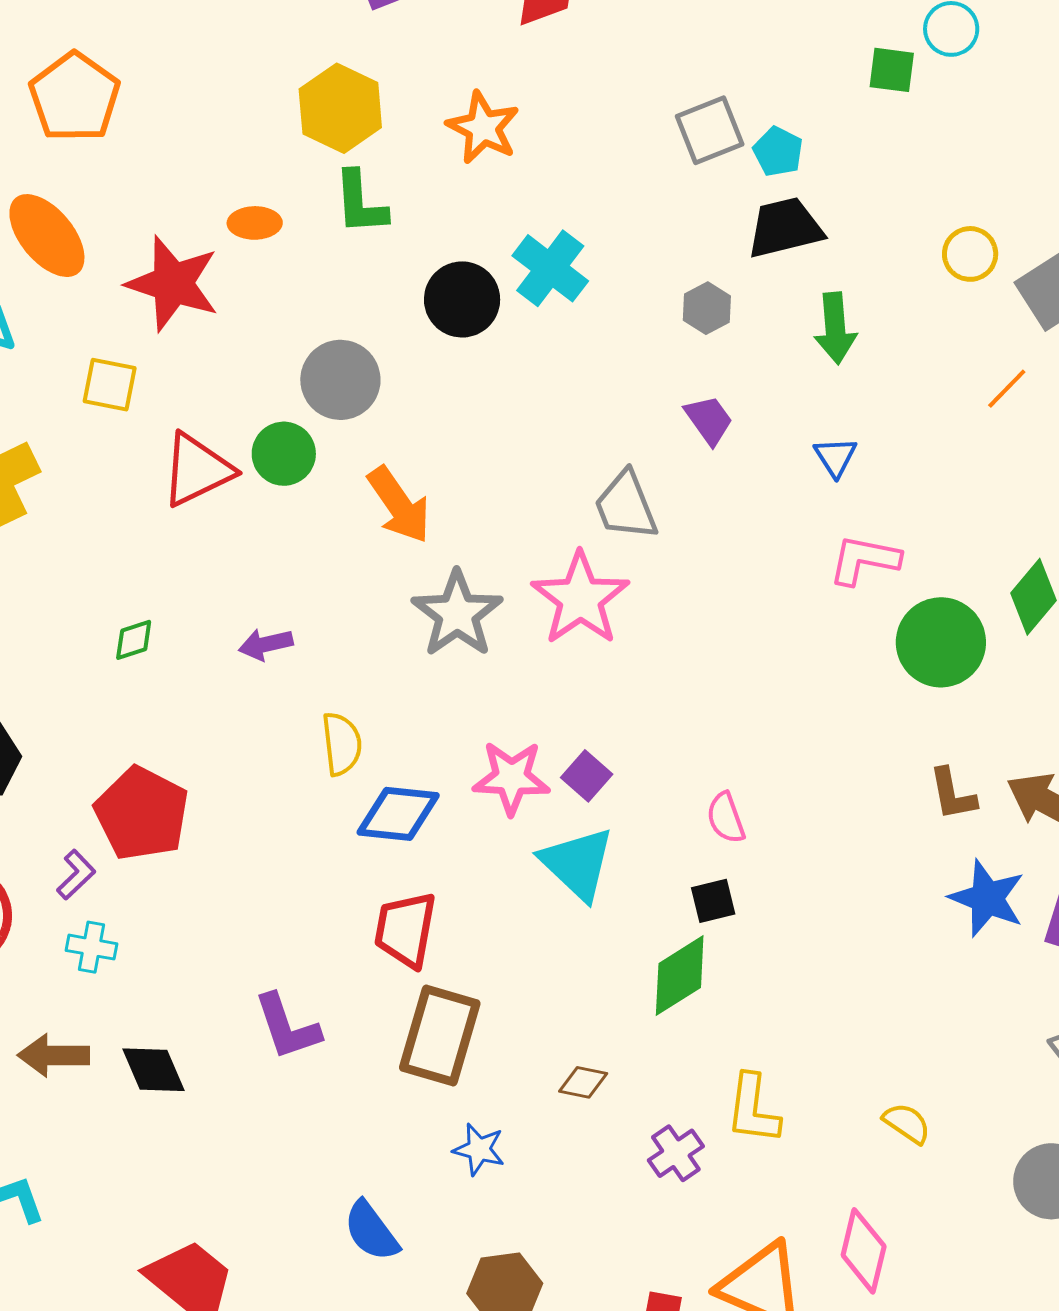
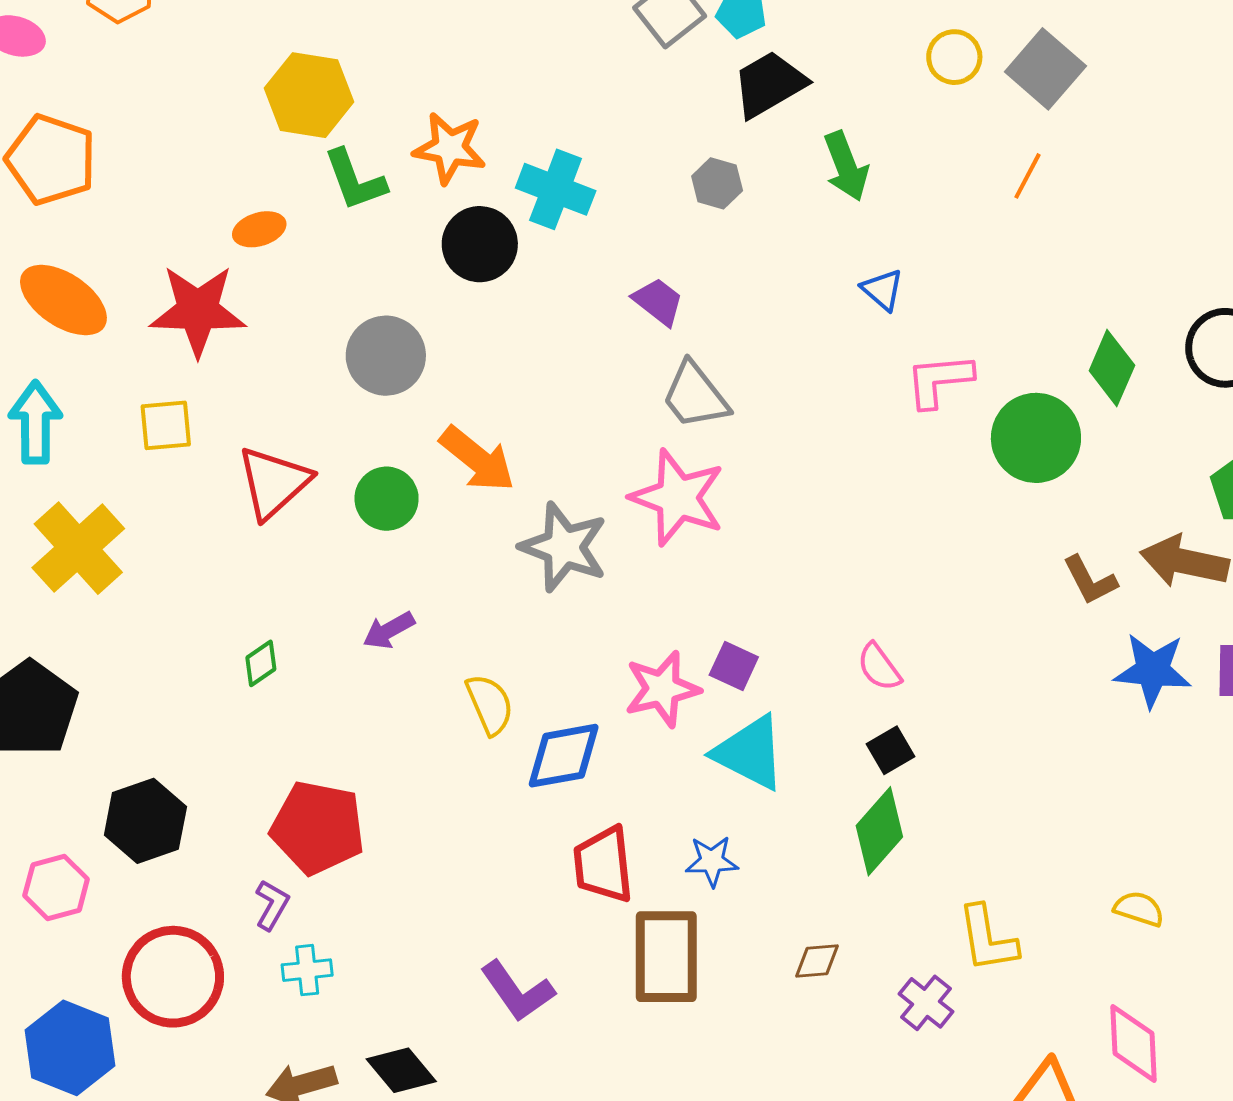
orange star: (483, 128) -> (450, 148), moved
purple trapezoid: (709, 420) -> (658, 302), moved
green circle: (284, 454) -> (387, 499), moved
blue star: (479, 1149) -> (712, 861), moved

